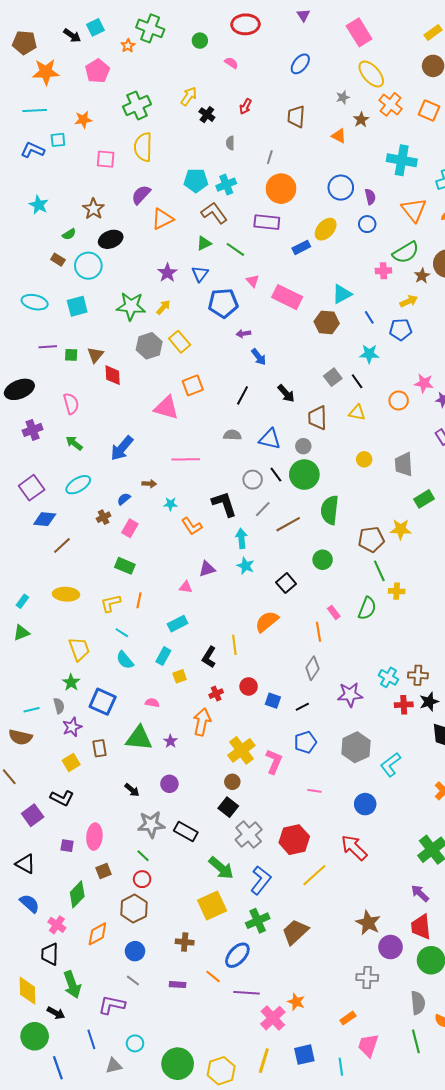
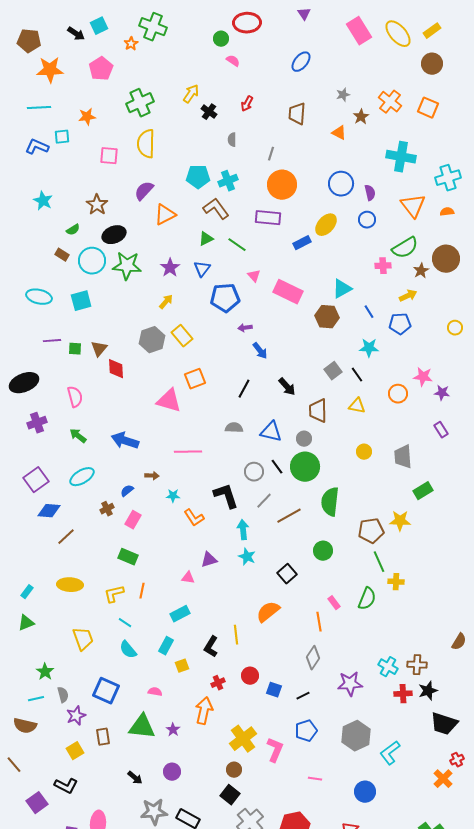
green circle: (200, 41) -> (221, 39), moved
yellow ellipse: (371, 74) -> (398, 34), moved
green star: (131, 306) -> (127, 266), moved
blue arrow: (122, 448) -> (125, 441), turned 68
green star: (71, 682) -> (45, 672), moved

